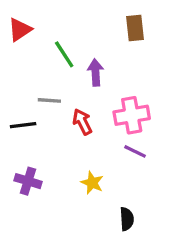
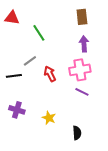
red triangle: (20, 30) -> (12, 18), turned 42
purple arrow: (95, 72) -> (84, 44), moved
gray line: (49, 100) -> (30, 61), turned -40
yellow star: (92, 183) -> (49, 118), moved

